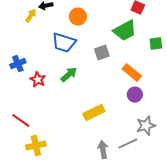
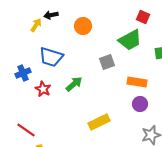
blue trapezoid: (64, 43) -> (51, 57), moved
orange rectangle: (132, 73) -> (137, 82), turned -30

